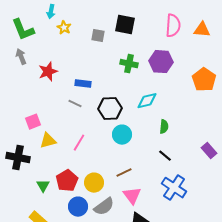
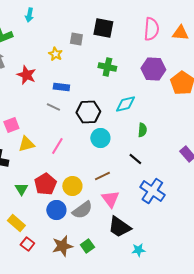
yellow star: (64, 28) -> (55, 54), moved
purple hexagon: (161, 62) -> (153, 69), moved
red star: (48, 72) -> (26, 75), turned -30
black line: (165, 156) -> (135, 159), moved

